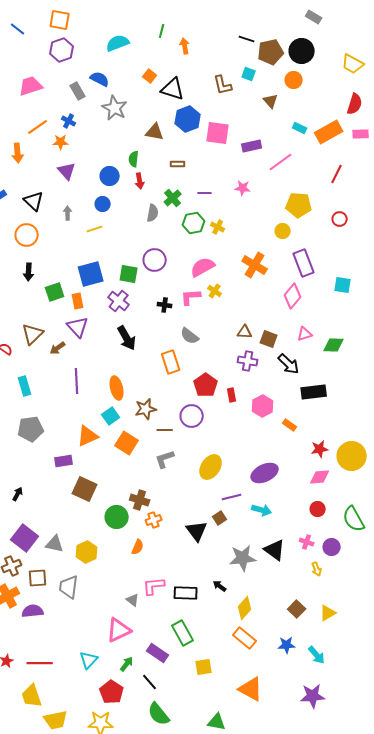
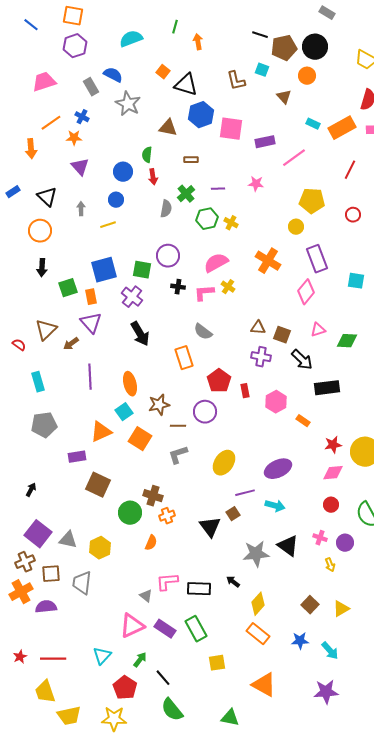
black cross: (165, 305) -> (178, 287), moved
purple rectangle: (158, 653) -> (165, 629), moved

